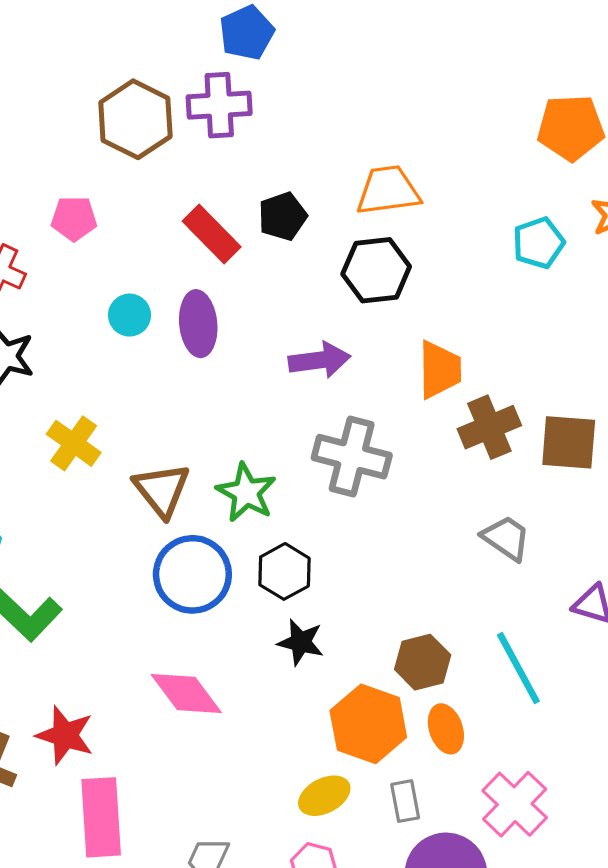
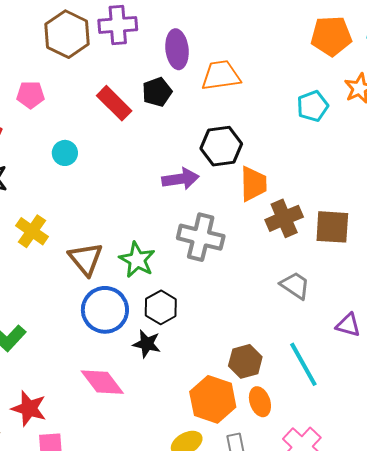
black hexagon: (376, 270) -> (221, 146), moved
purple ellipse: (198, 324) -> (177, 49), moved
black star: (301, 642) -> (147, 344), moved

